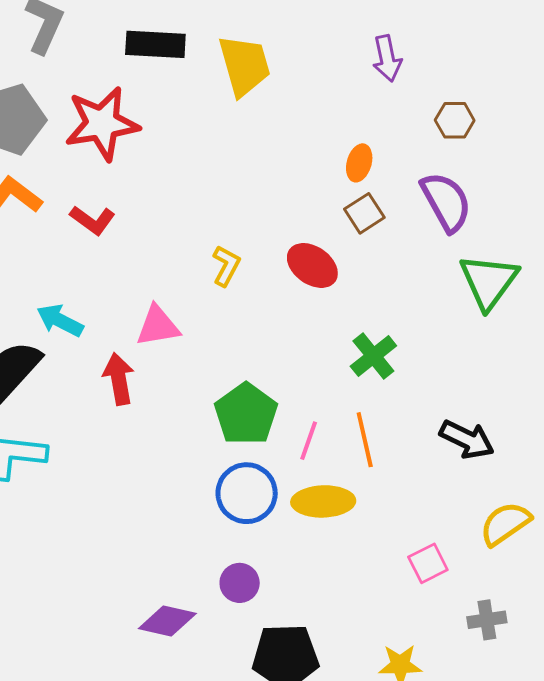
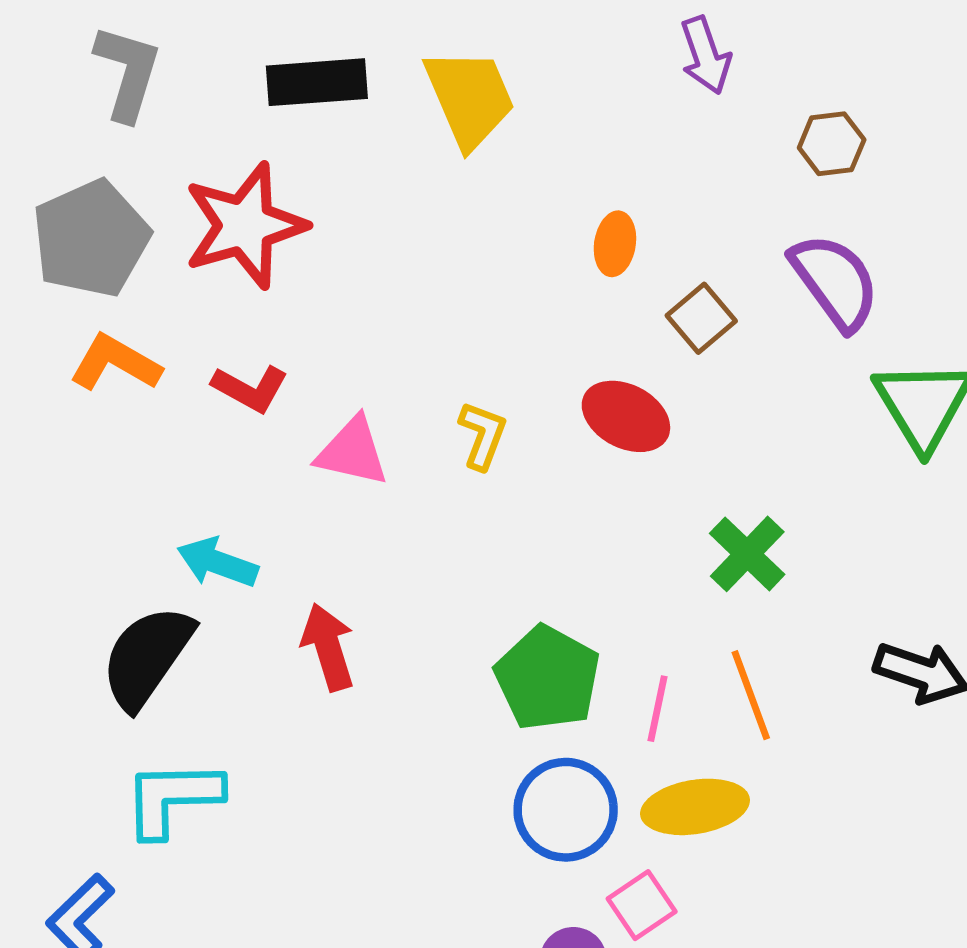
orange ellipse: (359, 163) -> (615, 244), moved
pink triangle: (158, 326) -> (352, 452), moved, turned 30
pink square: (428, 563) -> (642, 905), moved

